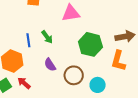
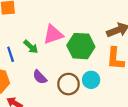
pink triangle: (71, 13) -> (53, 35), moved
cyan circle: (98, 85) -> (91, 80), moved

